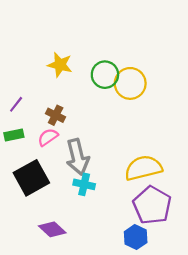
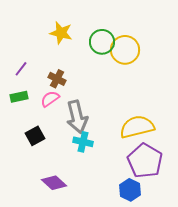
black square: (31, 178) -> (35, 136), size x0.6

